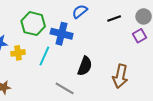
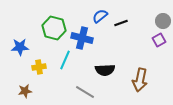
black line: (114, 18) -> (121, 23), moved
yellow cross: (18, 53) -> (39, 67), moved
black semicircle: (85, 66) -> (105, 70), turned 66

